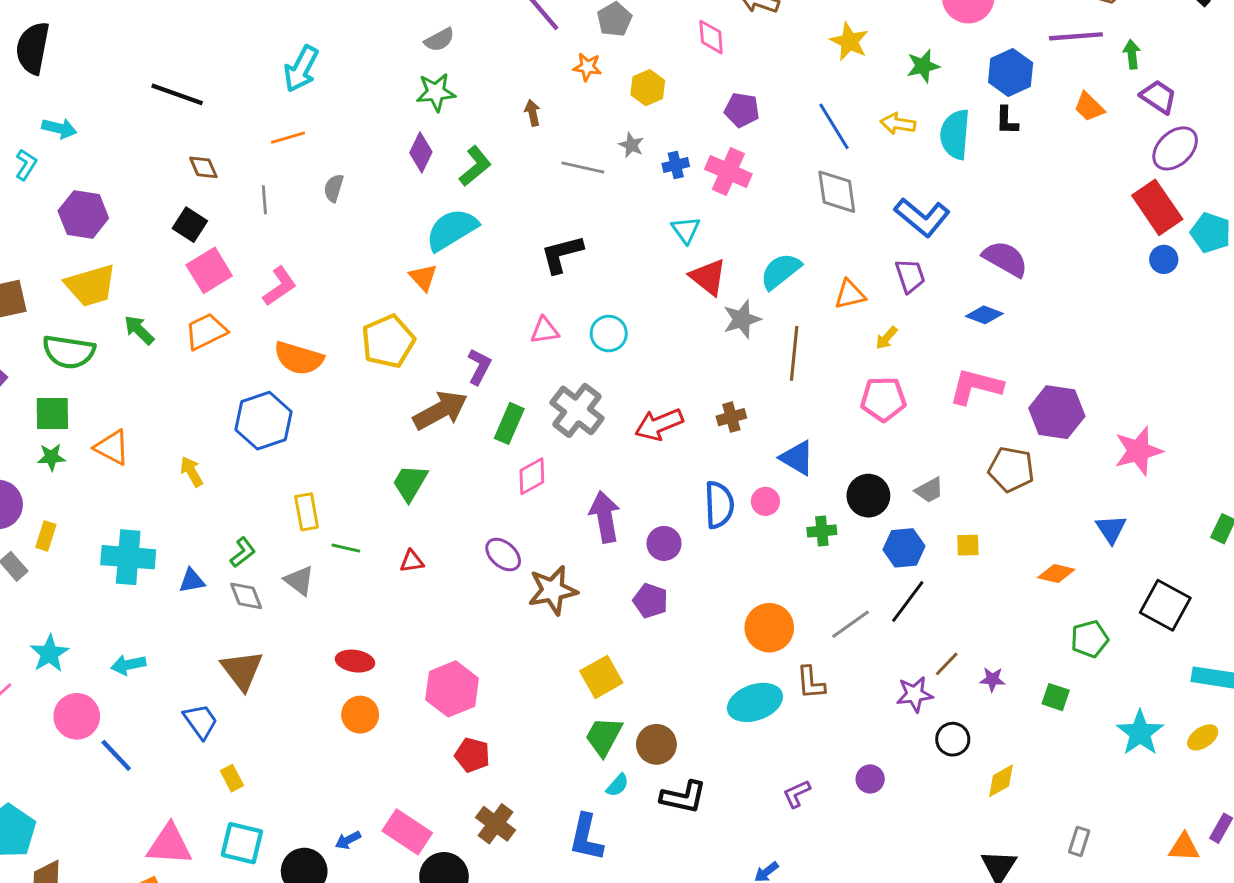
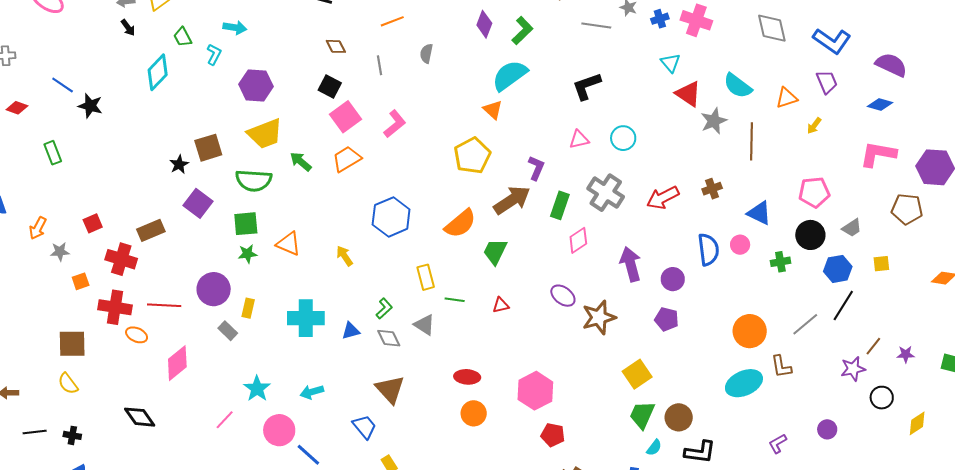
cyan semicircle: (781, 271) -> (738, 86), turned -100
orange semicircle: (299, 358) -> (460, 224), moved, turned -52
pink pentagon: (883, 399) -> (814, 192), moved

